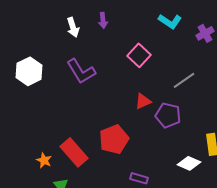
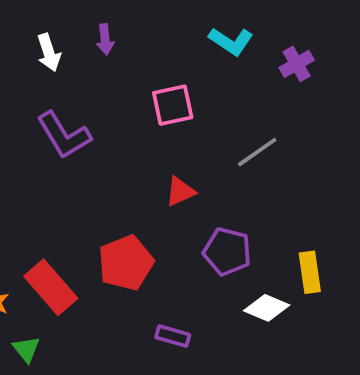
pink square: (139, 55) -> (173, 105), turned 35
purple pentagon: (168, 115) -> (227, 252), moved

